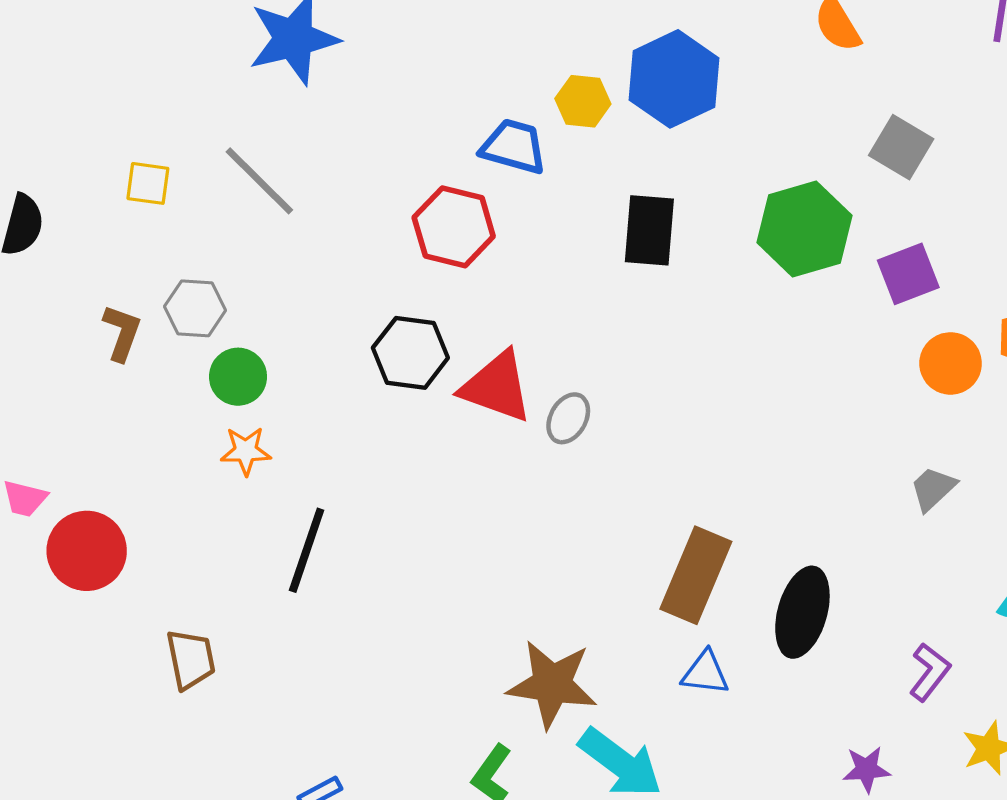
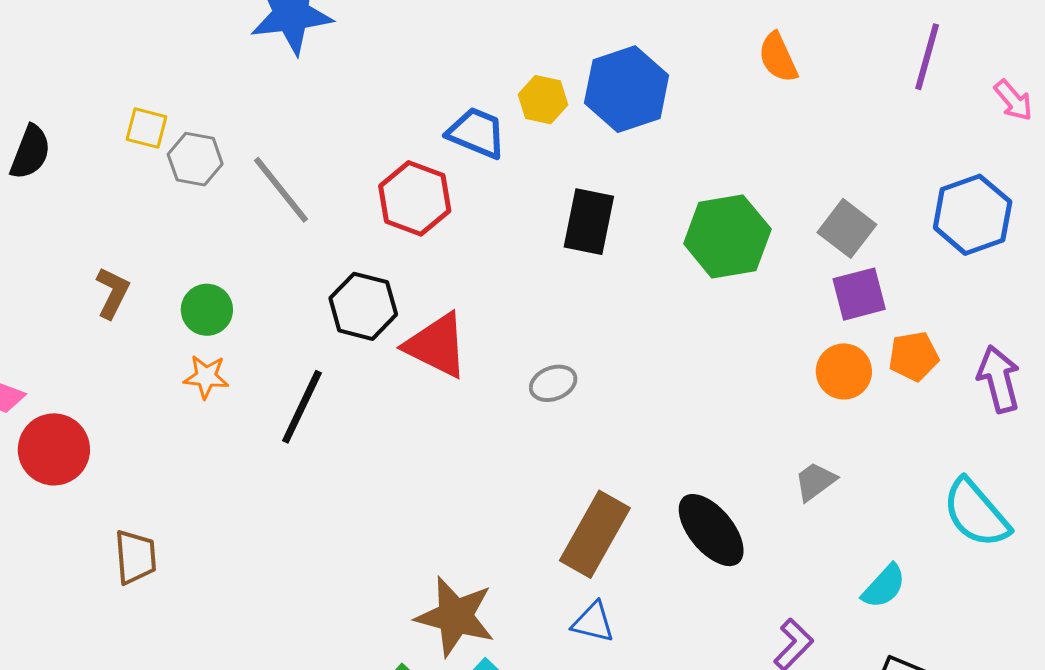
gray square: (901, 147) -> (847, 228), moved
gray line: (259, 181) -> (281, 190), moved
purple square: (908, 274) -> (859, 294), moved
gray hexagon: (195, 308) -> (195, 159), moved
brown L-shape: (122, 333) -> (113, 293), moved
gray ellipse: (568, 418) -> (553, 383), moved, turned 33
black line: (307, 550) -> (302, 407), moved
black ellipse: (802, 612) -> (711, 530), moved, turned -62

